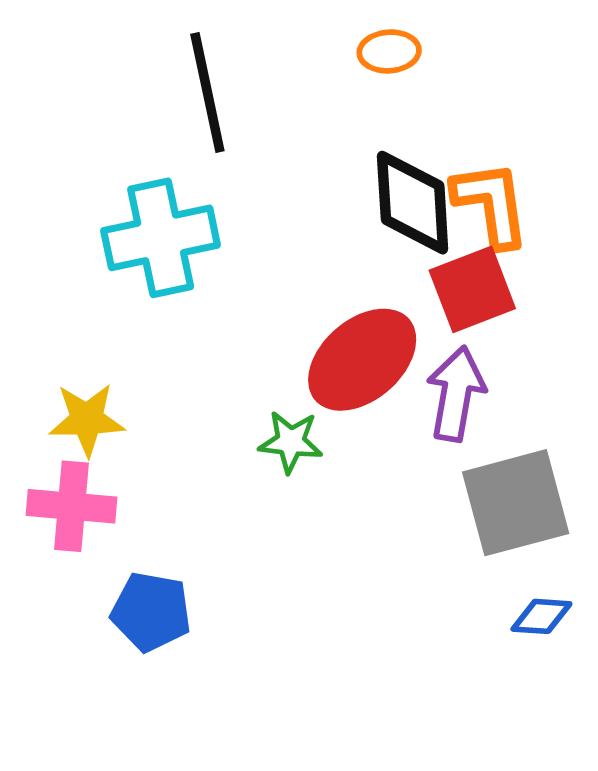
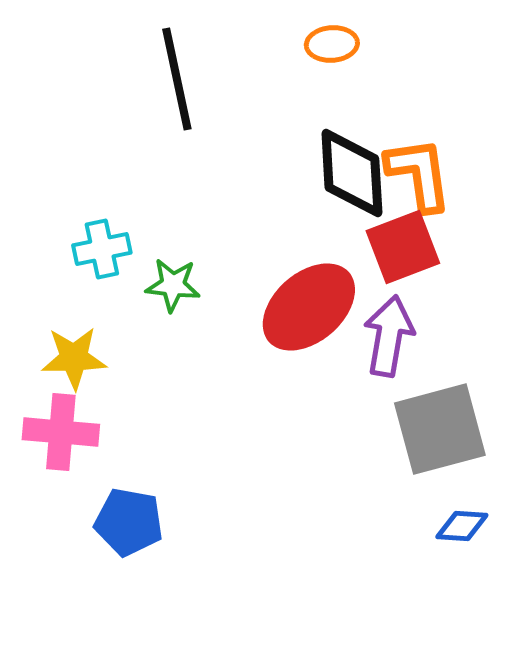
cyan cross: (161, 238) -> (102, 249), moved, size x0.6
green star: (291, 442) -> (173, 285), moved

